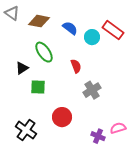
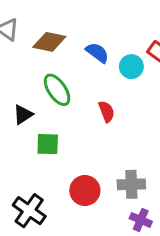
gray cross: (92, 90) -> (131, 184), moved, turned 30

